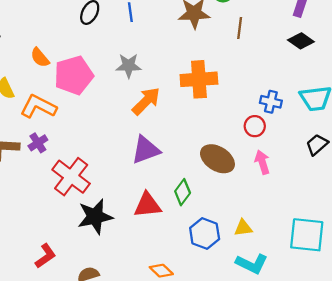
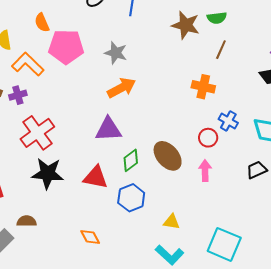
orange cross: (199, 79) -> (203, 87), moved, size x0.7
green diamond: (183, 192) -> (131, 160), moved
blue hexagon: (205, 234) -> (131, 198), moved

